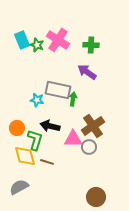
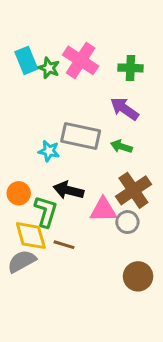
green arrow: (73, 99) -> (121, 147), moved, turned -80
gray semicircle: (19, 187) -> (22, 261), moved
brown circle: (96, 197) -> (138, 276), moved

